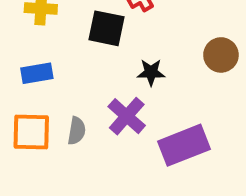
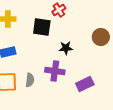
purple cross: (127, 116) -> (55, 71), turned -30
purple rectangle: (184, 145) -> (85, 84), size x0.7

